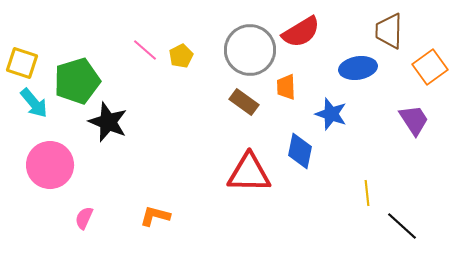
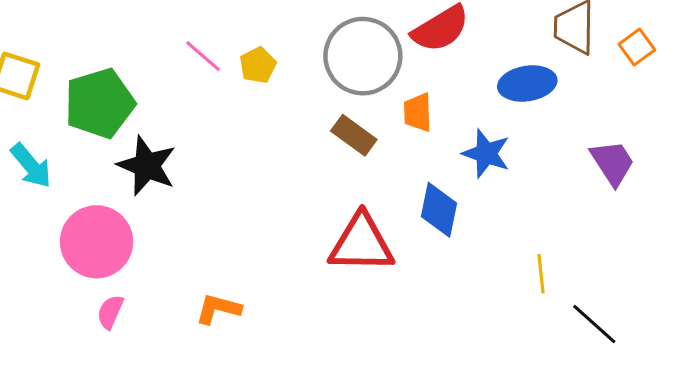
orange square: (430, 67) -> (637, 47), moved, size x0.7
cyan arrow: (34, 103) -> (31, 166), moved
pink circle: (50, 165) -> (97, 242), moved

